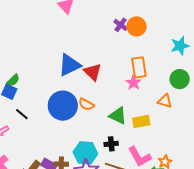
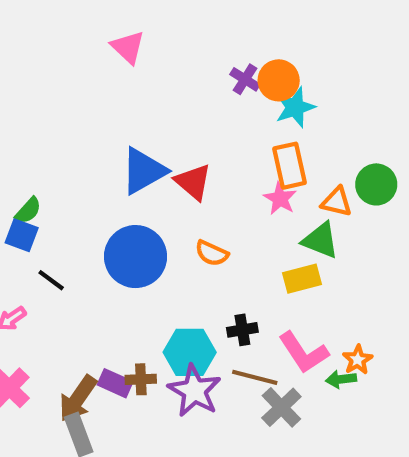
cyan star: (180, 46) -> (295, 107), moved
orange triangle: (165, 101) -> (337, 202), moved
orange semicircle: (86, 104) -> (212, 253), moved
green triangle: (118, 116) -> (320, 240), moved

